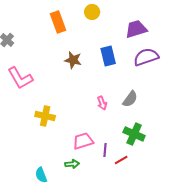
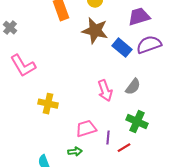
blue rectangle: (108, 56) -> (122, 48), moved, turned -36
brown star: (73, 60) -> (95, 31), moved, size x1.5
pink arrow: (102, 103) -> (105, 91), size x1.5

